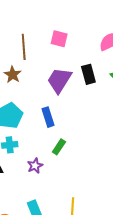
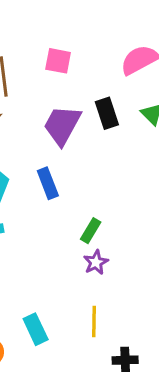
green rectangle: (59, 147) -> (91, 231), moved
purple star: (35, 166) -> (96, 262), moved

